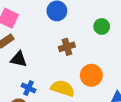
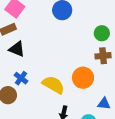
brown cross: (67, 47) -> (103, 56), moved

